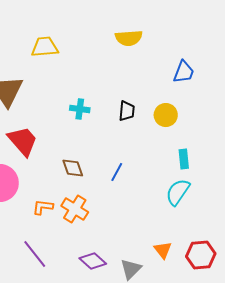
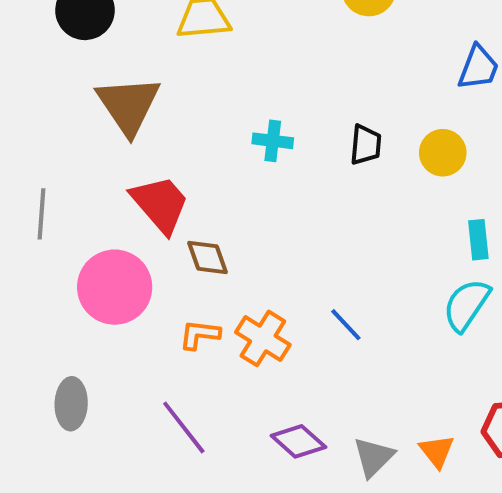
brown diamond: (73, 168) -> (208, 257), moved
blue line: (117, 172) -> (346, 325), moved, turned -72
orange triangle: (163, 250) -> (437, 451), moved

